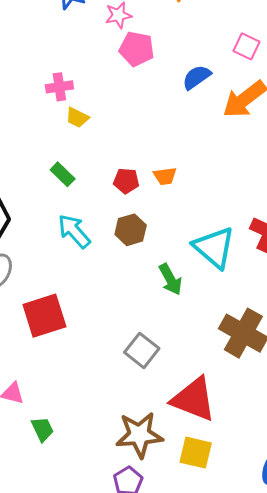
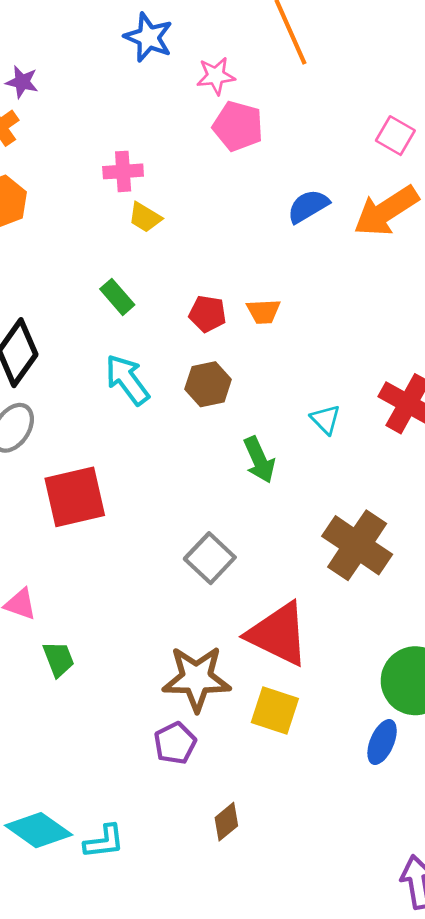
blue semicircle: (197, 77) -> (308, 206), moved
cyan triangle: (214, 247) -> (326, 419), size x0.5

